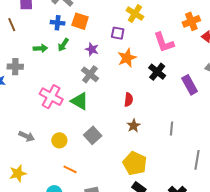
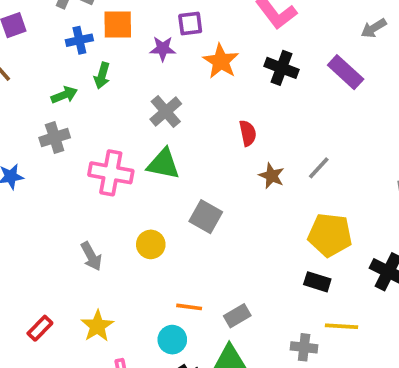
purple star: (92, 49) -> (163, 49), moved
gray cross: (15, 67) -> (55, 138), moved
gray cross: (90, 74) -> (166, 111), turned 30
gray line: (172, 129) -> (319, 168), moved, turned 56
gray arrow: (27, 136) -> (91, 256), turned 56
yellow pentagon: (135, 163) -> (330, 235), moved
orange line: (70, 169) -> (189, 307), moved

